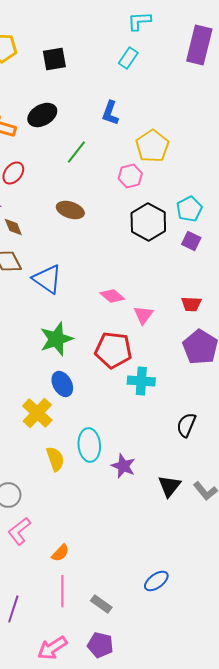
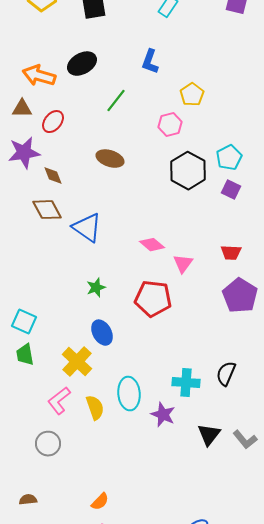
yellow pentagon: (152, 146) -> (192, 95), size x0.7
green star: (56, 339) -> (96, 288), size x0.6
cyan cross: (141, 381) -> (186, 383), moved
pink L-shape: (19, 531) -> (59, 401), moved

